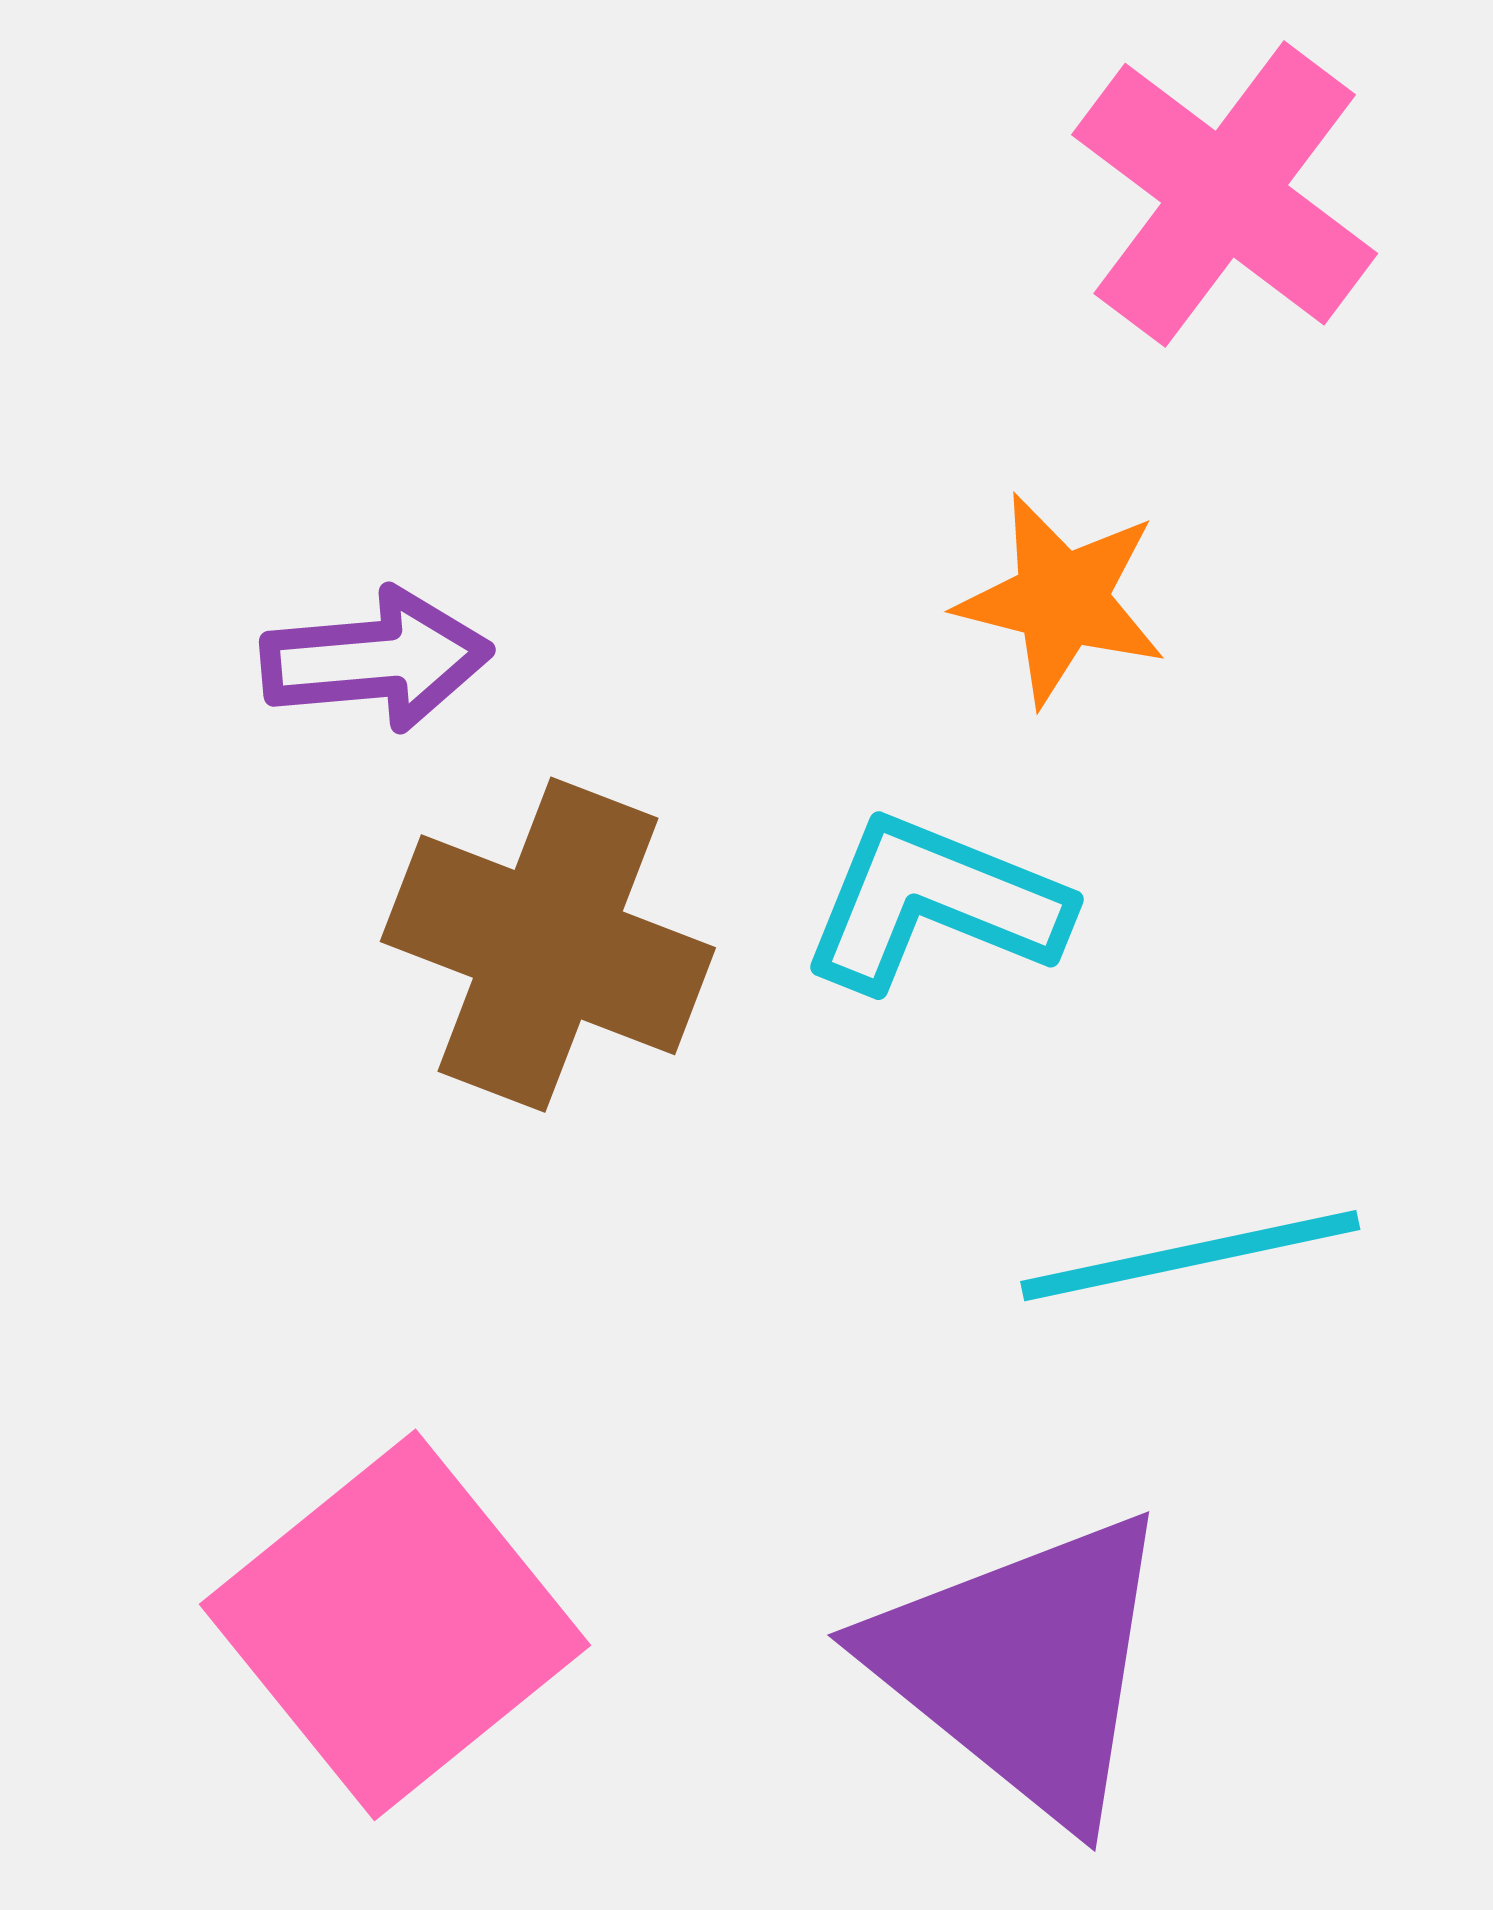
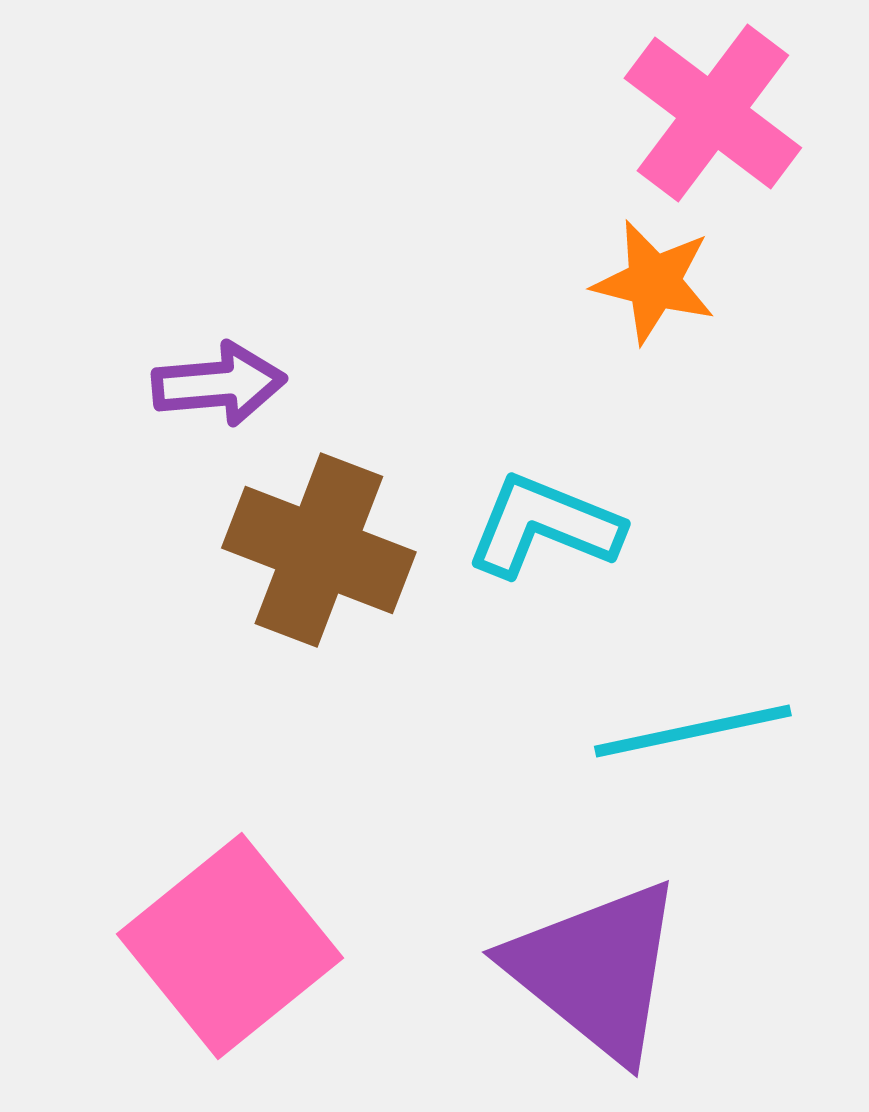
orange star: (1061, 599) -> (654, 282), moved

